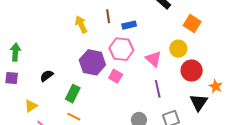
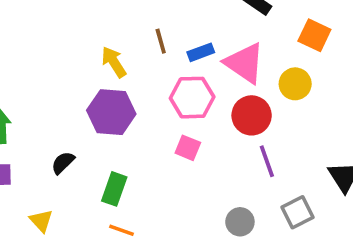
pink triangle: (153, 59) -> (245, 63), moved, size x1.4
purple hexagon: (92, 62) -> (111, 112), moved
red circle: (192, 70) -> (252, 115), moved
yellow triangle: (31, 106) -> (41, 221), turned -32

